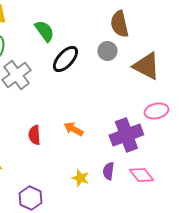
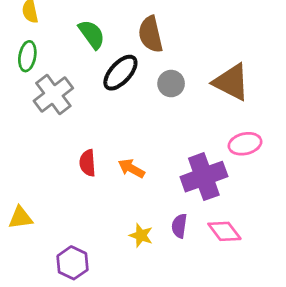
brown semicircle: (119, 24) -> (151, 34), moved
gray circle: (107, 51) -> (171, 84), moved
red semicircle: (34, 135) -> (88, 163), moved

